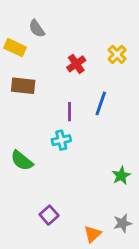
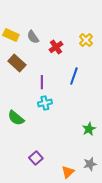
gray semicircle: (37, 29) -> (33, 37), moved
brown rectangle: (23, 86) -> (17, 63), turned 36
purple line: (69, 112) -> (42, 82), moved

